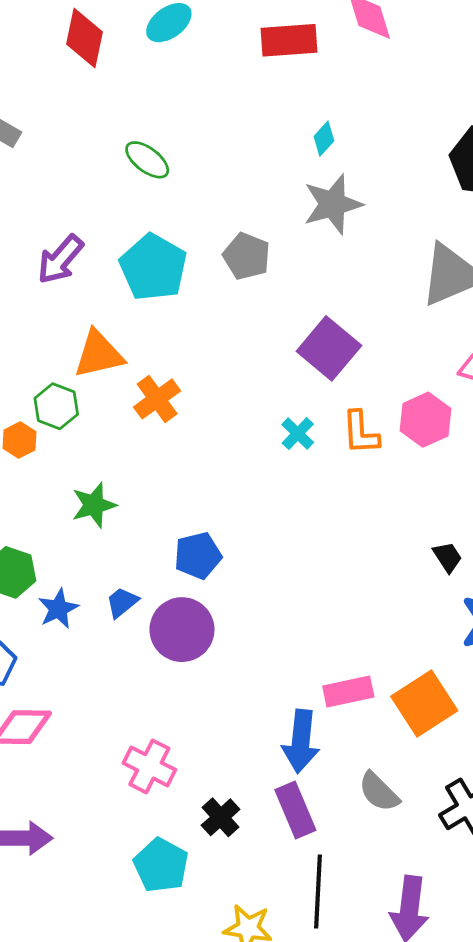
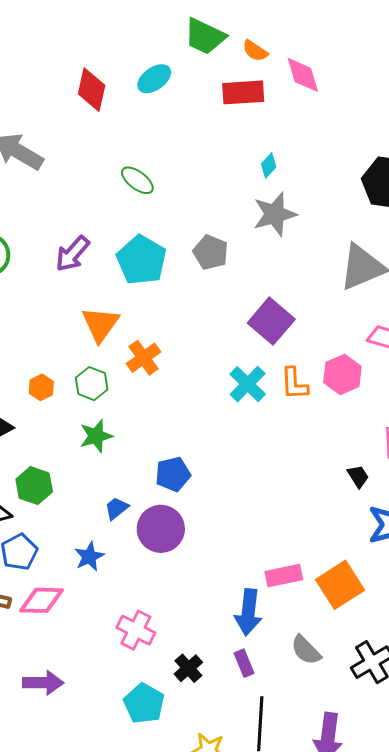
orange triangle: (99, 354) -> (100, 324), turned -42
green hexagon: (56, 406) -> (92, 384), moved
cyan cross: (298, 434) -> (248, 384), size x1.5
blue star: (58, 609) -> (89, 557), moved
purple rectangle: (295, 810) -> (244, 663), size x0.7

